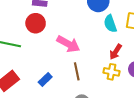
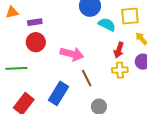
cyan semicircle: (110, 24) -> (107, 24), turned 150
blue rectangle: (45, 79) -> (59, 93), size x1.6

